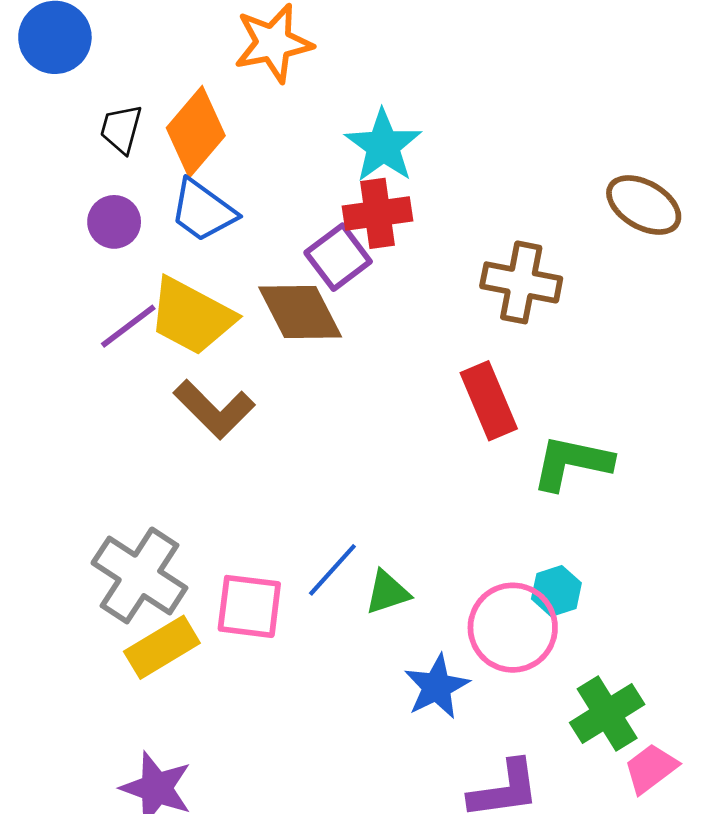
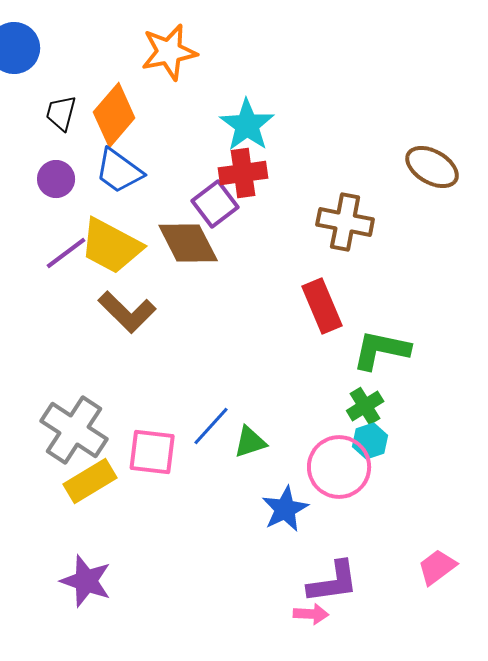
green cross: (607, 713) -> (365, 406), moved, size x0.7

